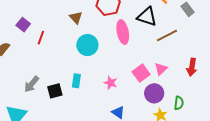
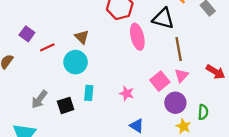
brown triangle: (76, 18) -> (82, 37), moved
brown line: (167, 36) -> (179, 49), moved, turned -70
red line: (41, 38) -> (47, 47), turned 48
cyan circle: (87, 45) -> (76, 62), moved
red arrow: (192, 67) -> (216, 72), turned -66

